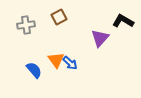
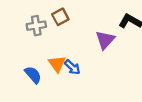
gray cross: (26, 25) -> (36, 26), moved

